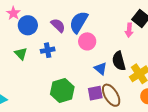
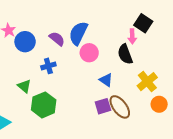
green triangle: (21, 54) -> (24, 86), moved
black semicircle: (119, 61) -> (125, 54), moved
green hexagon: (62, 91) -> (44, 105), moved

